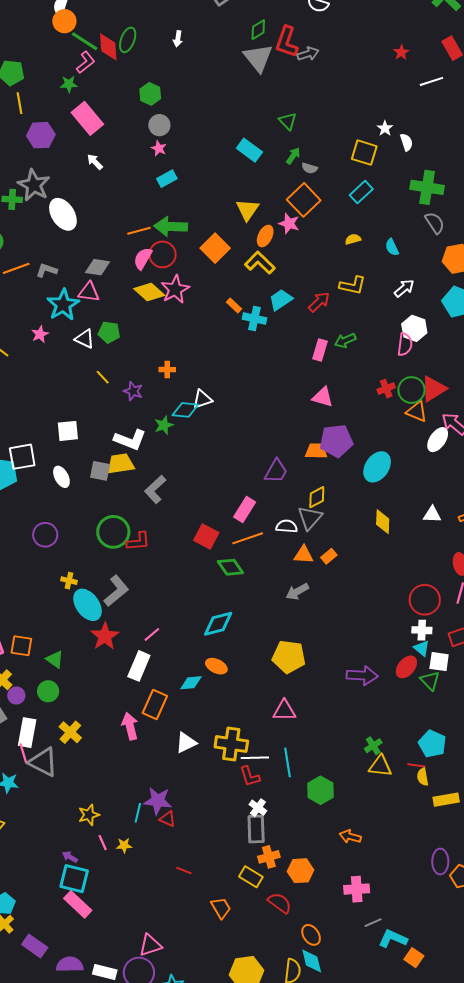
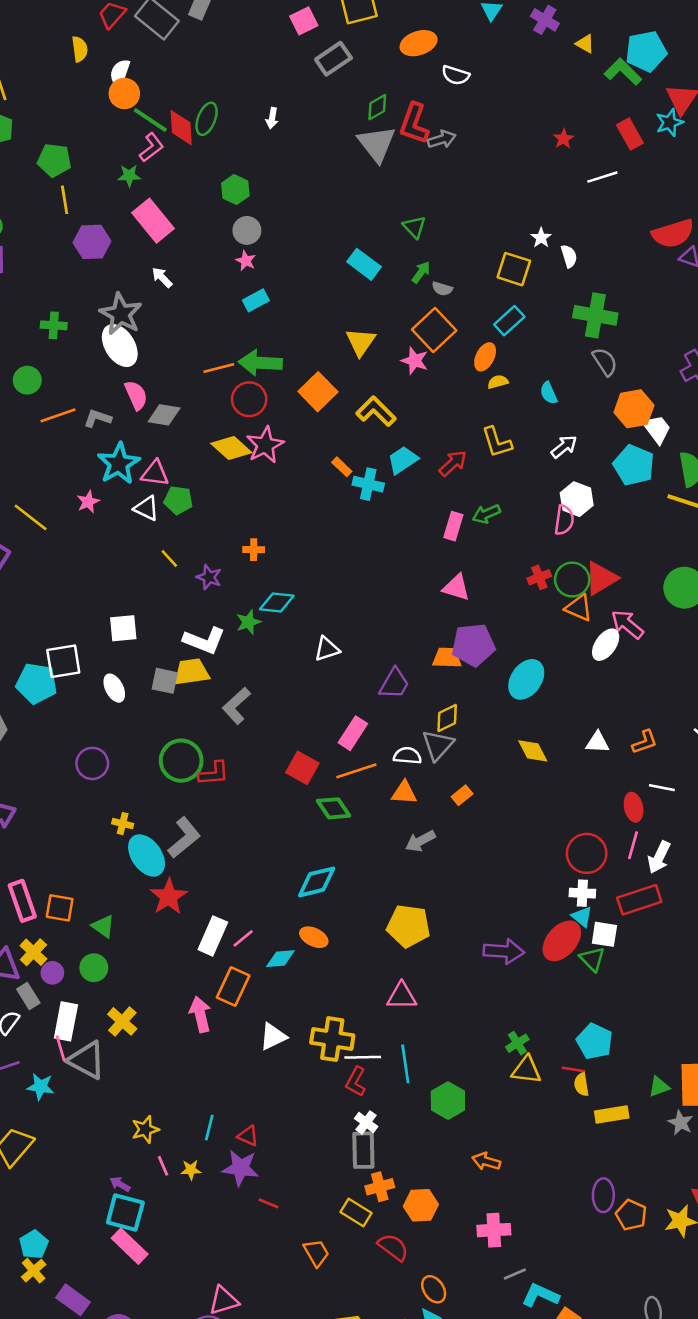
gray star: (34, 185) -> (121, 314), moved
orange ellipse: (265, 236) -> (485, 357), moved
pink semicircle: (143, 258) -> (136, 395), moved, turned 125
yellow L-shape: (353, 285) -> (497, 442), turned 60
pink triangle: (89, 292) -> (155, 473), moved
white triangle: (202, 399) -> (327, 649), moved
yellow diamond: (383, 522) -> (533, 751), turned -30
orange triangle: (304, 555) -> (404, 793), moved
pink line: (152, 634) -> (243, 938), moved
red ellipse: (406, 667) -> (562, 941), size x1.4
red L-shape: (250, 776) -> (356, 1081), turned 45
purple star: (158, 801) -> (240, 1168), moved

